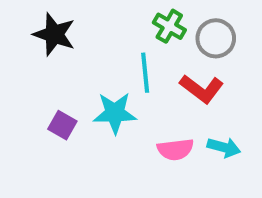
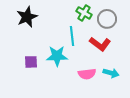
black star: (54, 34) -> (27, 17), turned 30
purple square: (62, 125) -> (31, 62), turned -32

